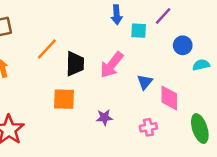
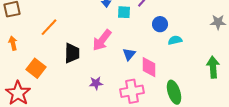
black trapezoid: (75, 64) -> (72, 53), moved
orange square: (64, 99) -> (36, 68), moved, turned 36
pink cross: (148, 127) -> (132, 91), size x1.6

